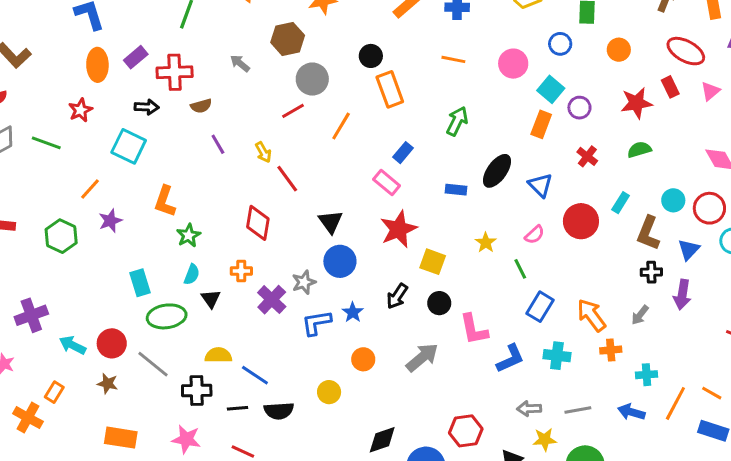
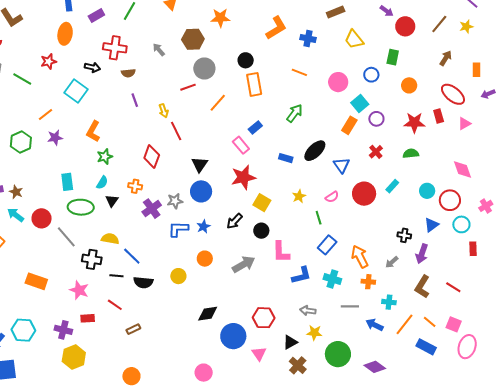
purple rectangle: (136, 57) -> (96, 15), moved
brown L-shape: (648, 233) -> (422, 287), moved
brown star: (108, 384) -> (16, 192), moved
gray line: (578, 410) -> (350, 306), moved

